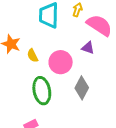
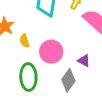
purple triangle: (88, 48) -> (84, 61), moved

